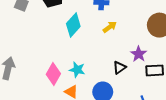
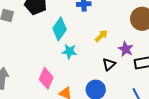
yellow arrow: (110, 27) -> (101, 36), moved
cyan star: (77, 70) -> (69, 51), moved

